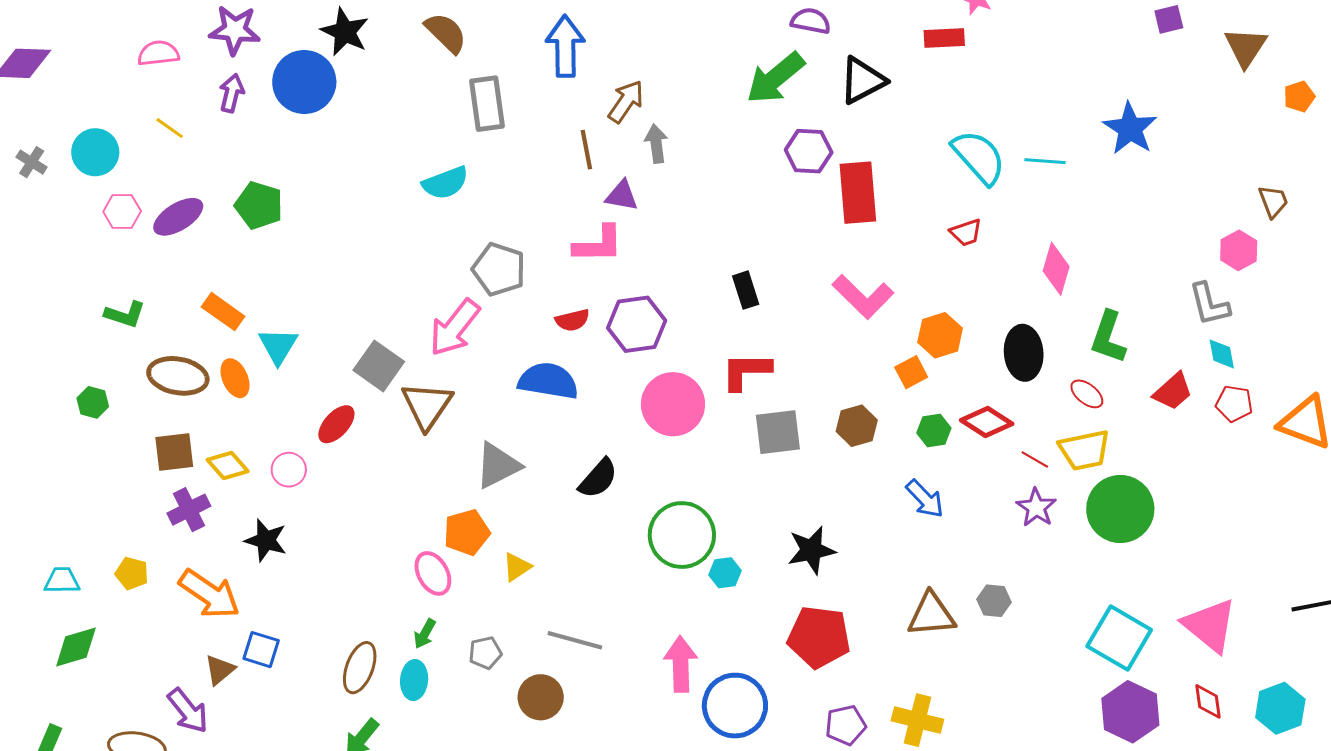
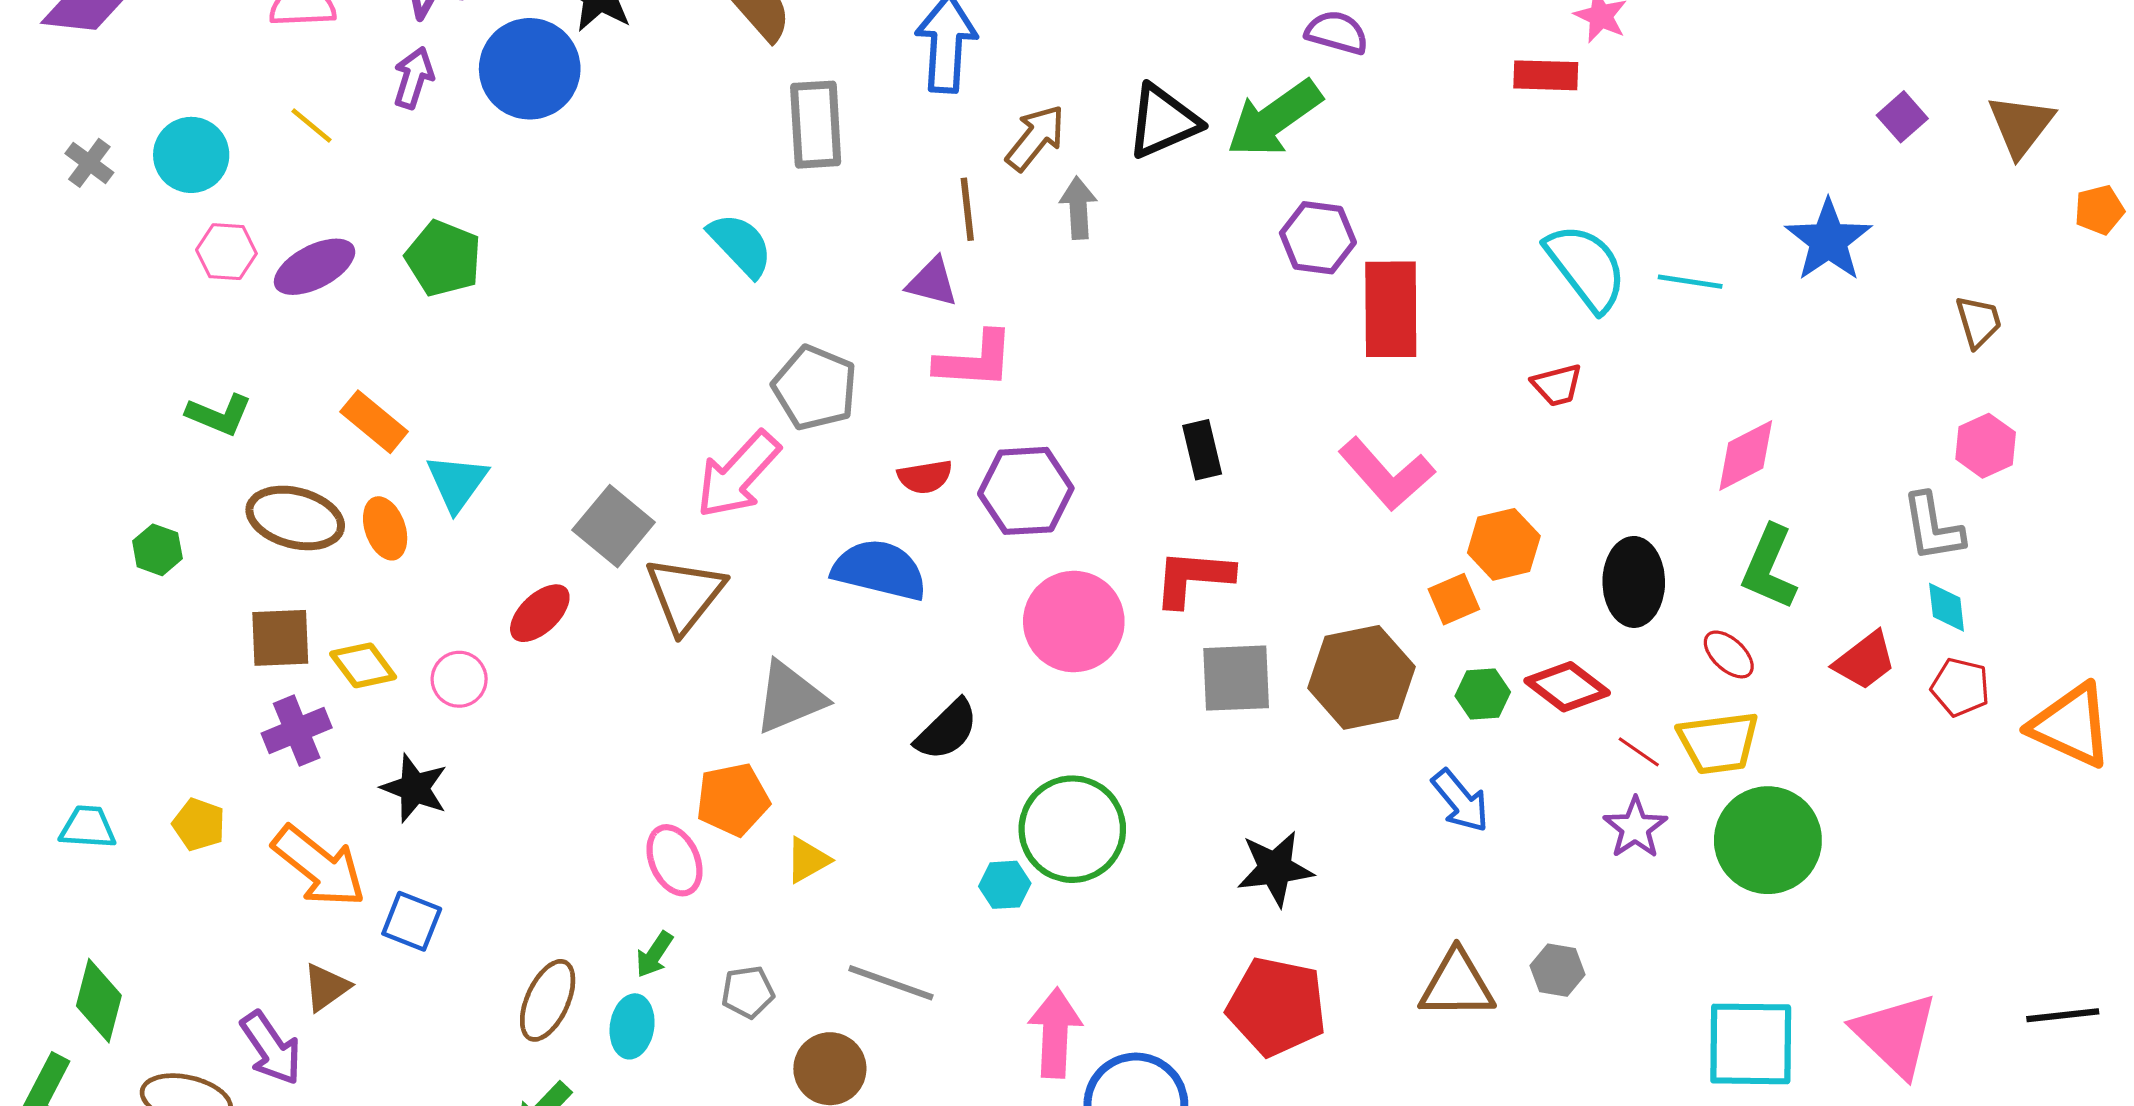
purple square: (1169, 19) -> (1902, 117), moved, turned -32
black triangle: (862, 80) -> (1163, 121), moved
cyan semicircle: (445, 183) -> (740, 245), turned -117
purple triangle: (622, 196) -> (932, 282), moved
brown trapezoid: (1273, 201) -> (1979, 322), moved
pink diamond: (1056, 269) -> (1746, 455), moved, turned 42
brown hexagon: (857, 426) -> (1361, 677), size x1.6
cyan hexagon: (725, 573) -> (1005, 885), moved
cyan square: (1119, 638) -> (1751, 1044), turned -34
green diamond: (76, 647) -> (99, 1001), moved, turned -63
blue square: (261, 650) -> (412, 921), moved

